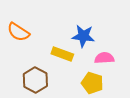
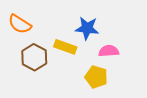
brown hexagon: (35, 80) -> (34, 57), moved

